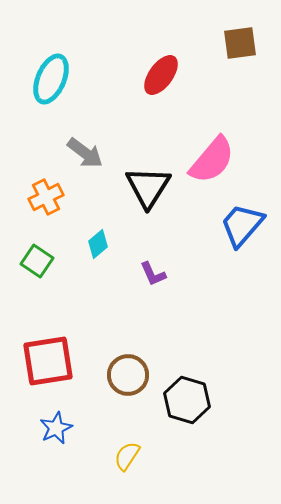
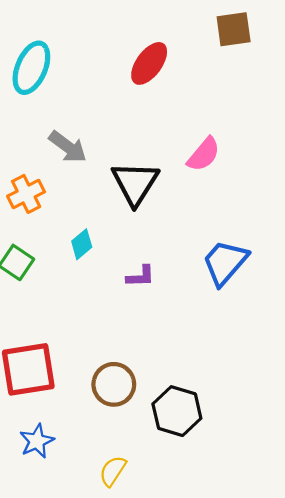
pink semicircle: (212, 160) -> (204, 154), size x0.7
blue trapezoid: (242, 225) -> (225, 262), moved
purple L-shape: (153, 274) -> (141, 276), turned -68

